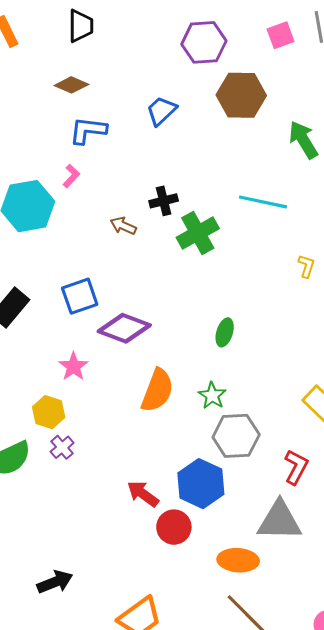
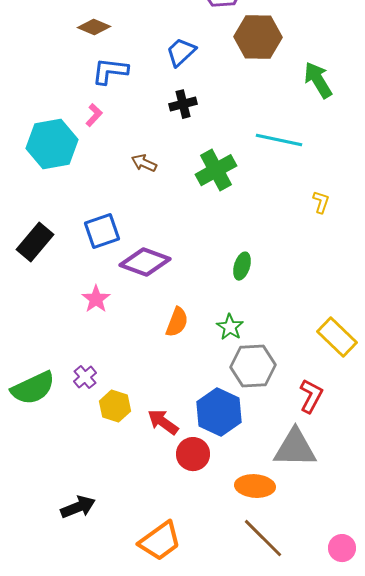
black cross: (164, 201) -> (183, 104), moved
orange semicircle: (157, 390) -> (177, 322), size x0.7
yellow hexagon: (49, 412) -> (115, 406), moved

